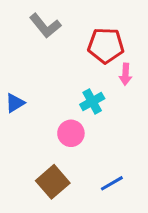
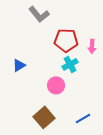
red pentagon: (106, 45) -> (66, 40), moved

